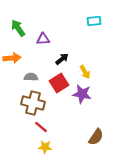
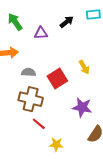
black arrow: (62, 59) -> (67, 22), moved
purple star: (82, 94) -> (82, 107), moved
yellow star: (45, 147) -> (56, 144), moved

